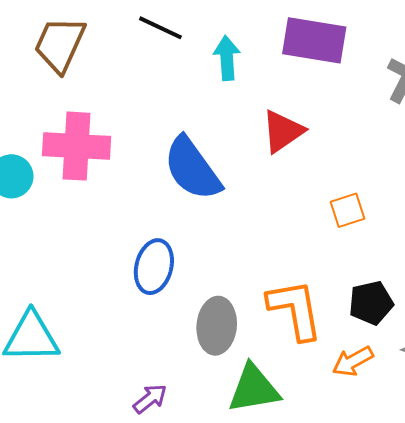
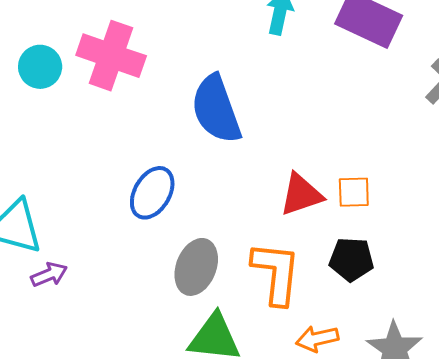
red triangle: (283, 131) -> (301, 195), moved
black pentagon: (371, 303) -> (351, 259), moved
purple arrow: (150, 399) -> (49, 275), moved

